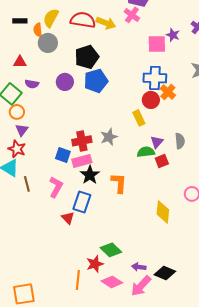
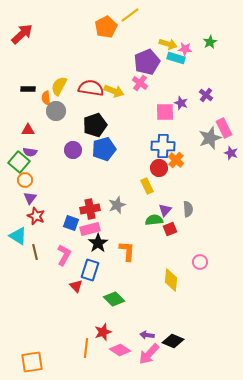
purple semicircle: (32, 84) -> (30, 152), moved
red star: (17, 149) -> (36, 216), moved
green diamond: (111, 250) -> (114, 299), moved

